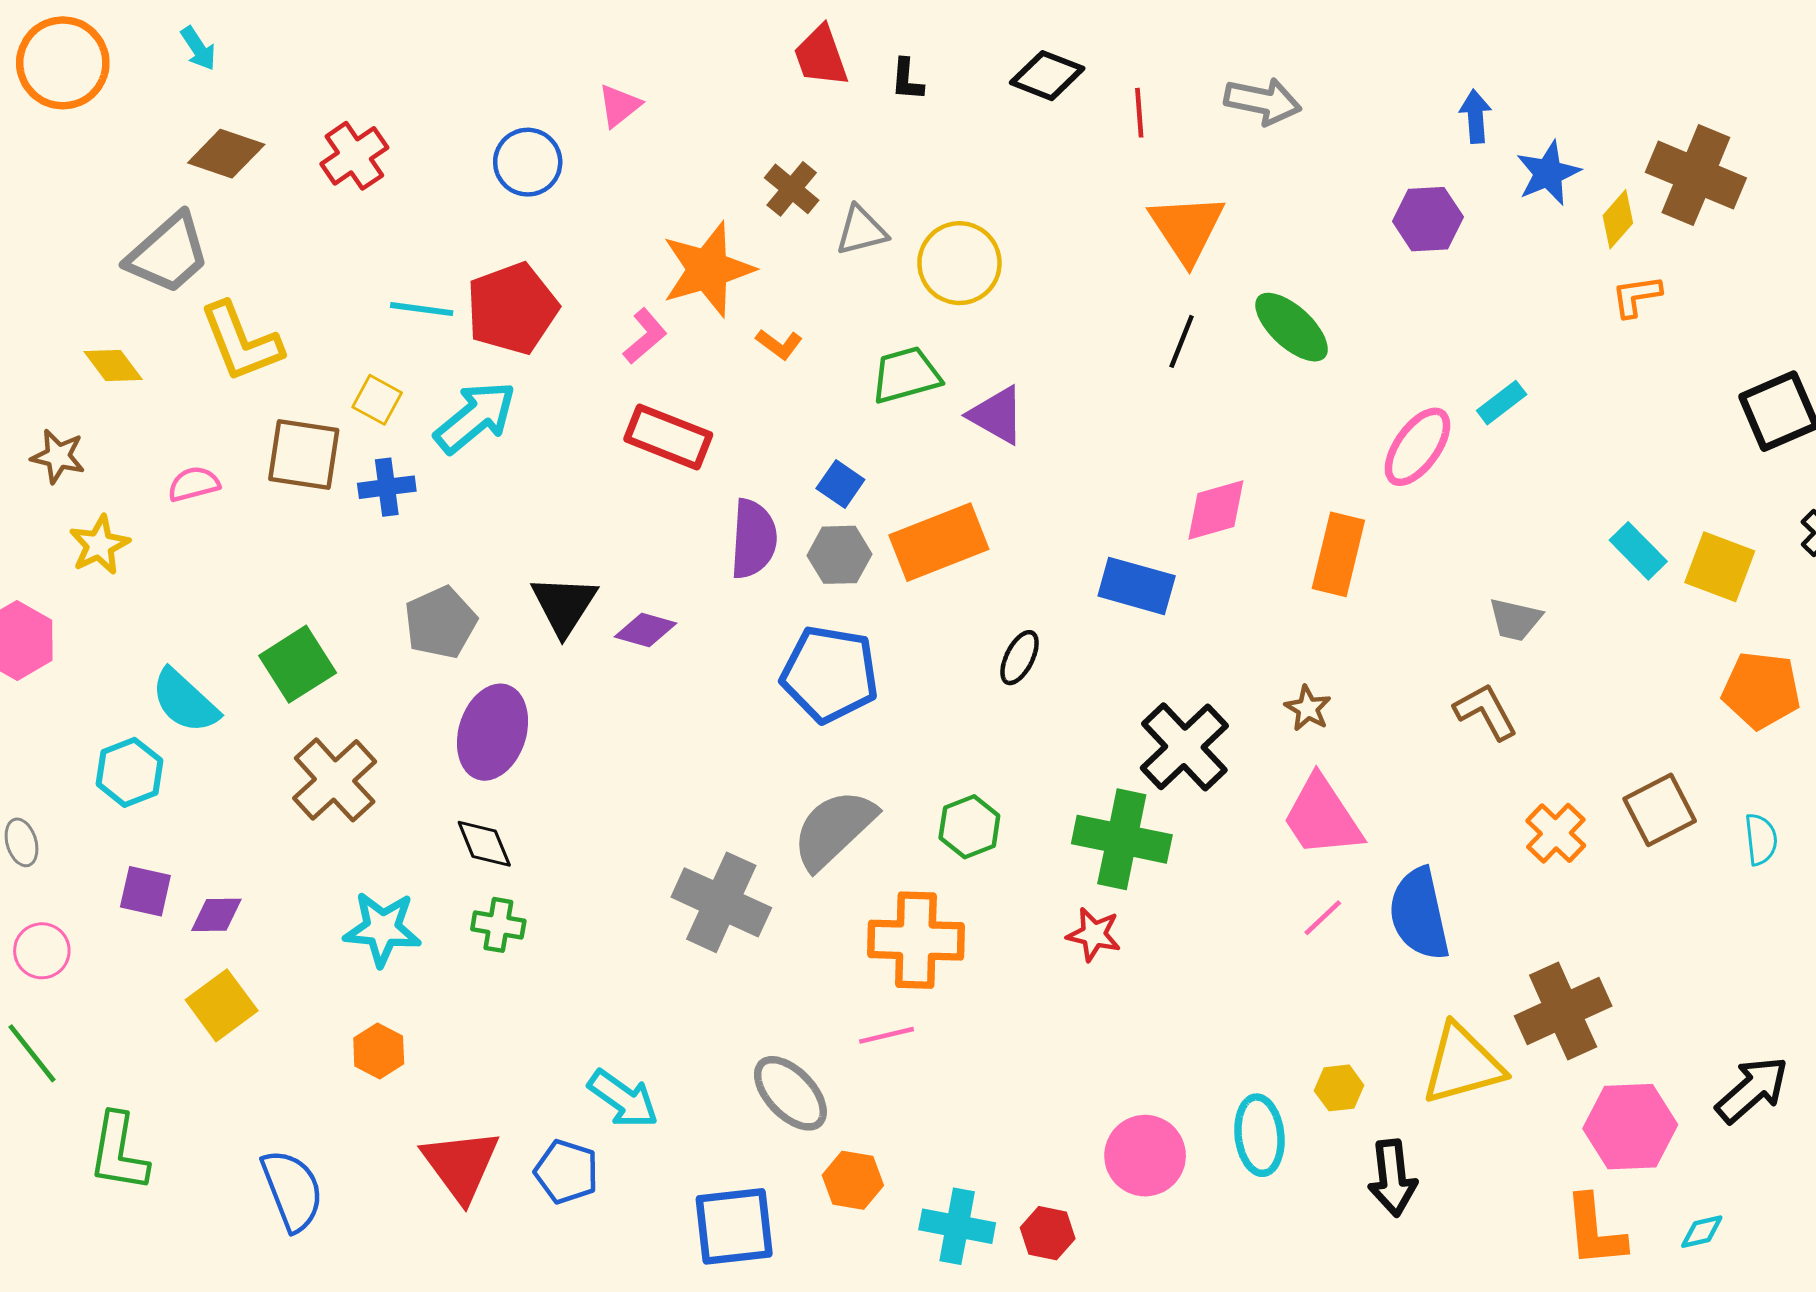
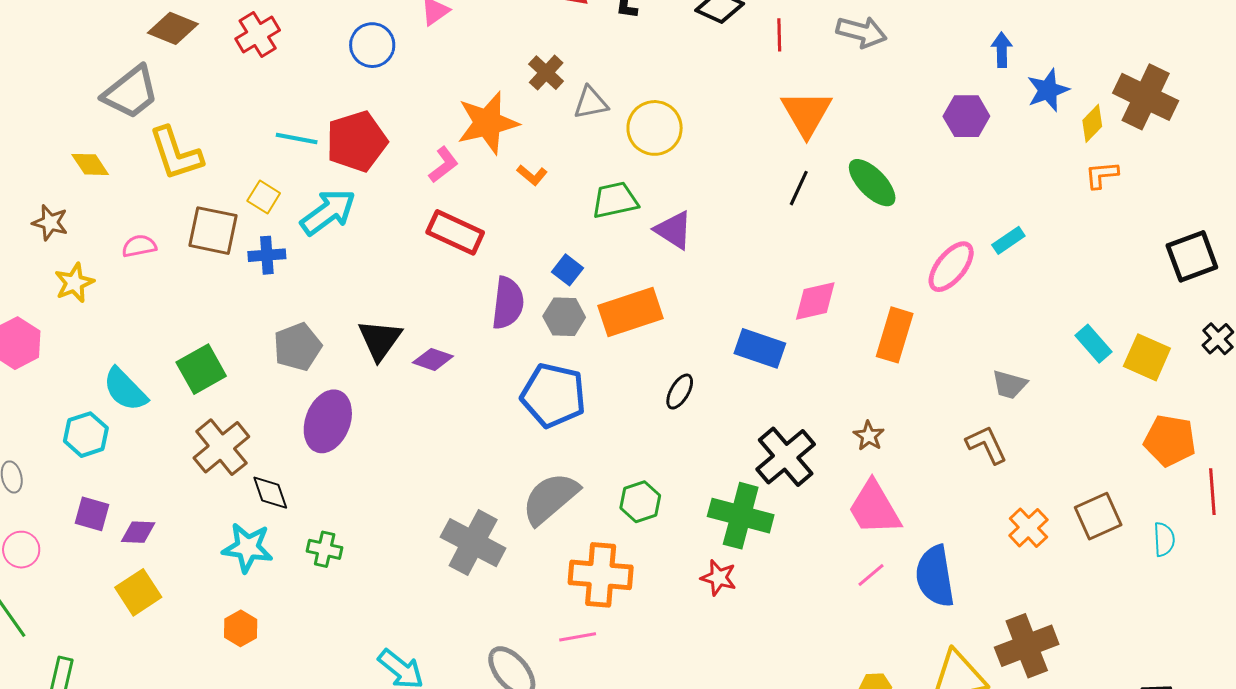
black diamond: (484, 844) -> (270, 493), moved

